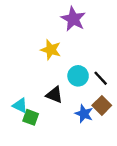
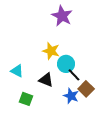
yellow star: (51, 50) -> (51, 51), moved
black line: (101, 78) -> (74, 75), moved
cyan triangle: (20, 105) -> (17, 71), moved

